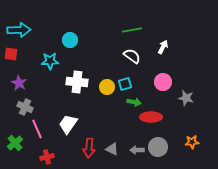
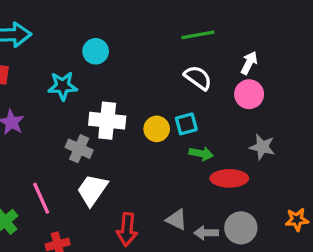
pink circle: (163, 82) -> (249, 94), moved
gray star: (186, 98) -> (262, 147), moved
gray cross: (25, 107) -> (79, 149), moved
gray triangle: (112, 149) -> (176, 220), moved

